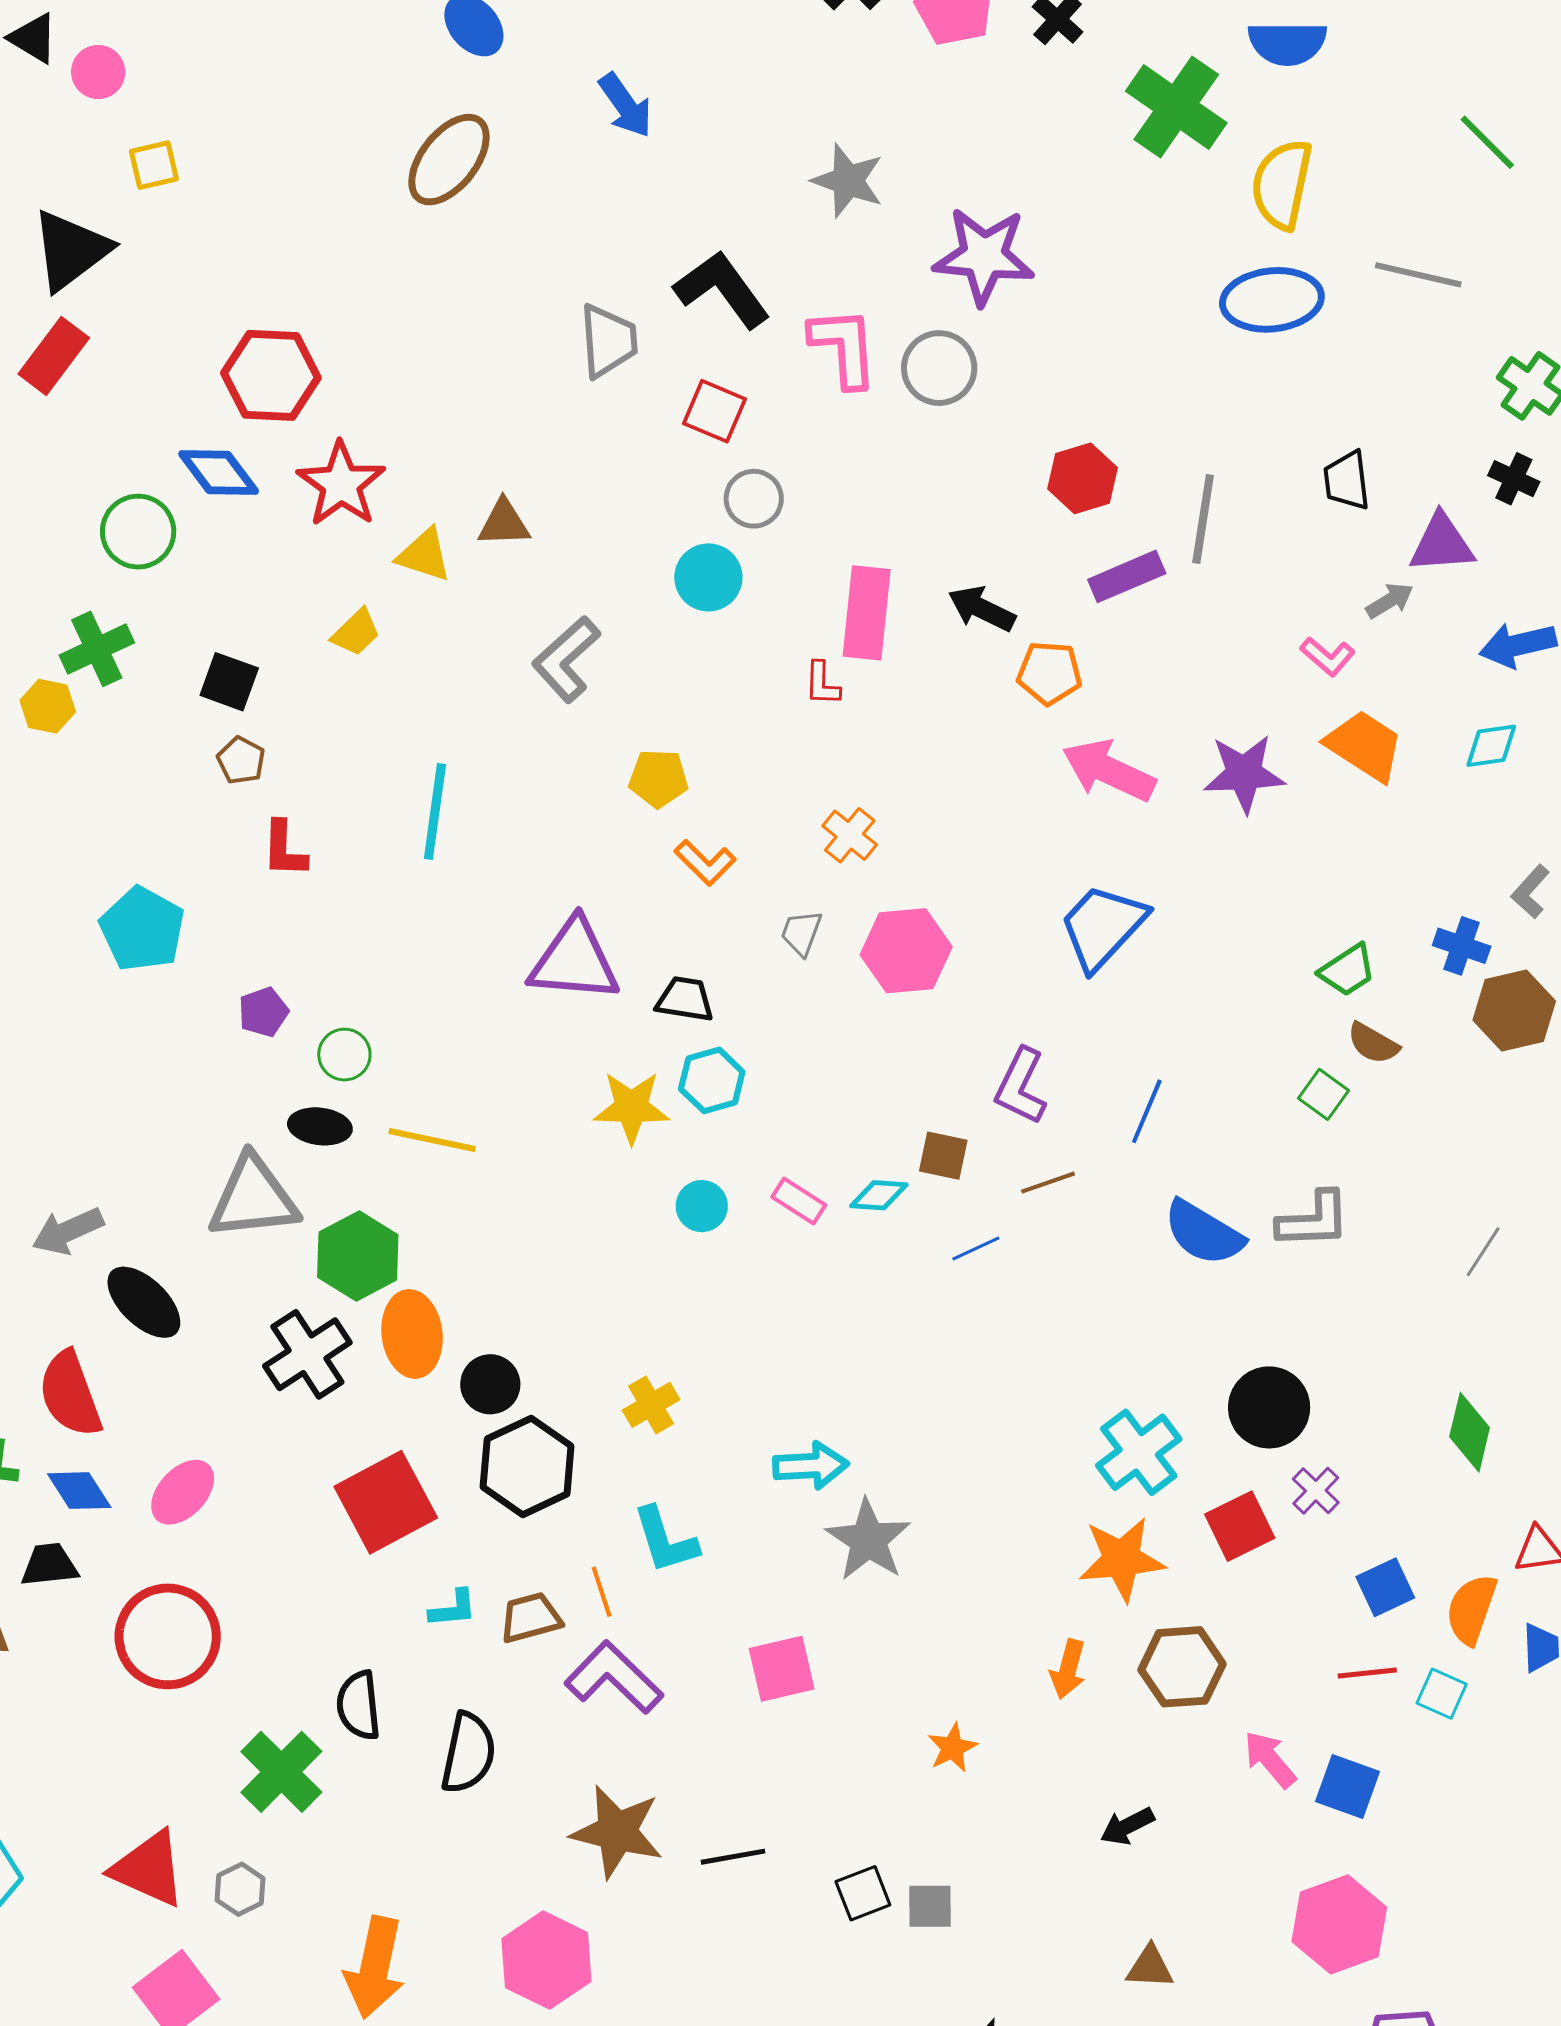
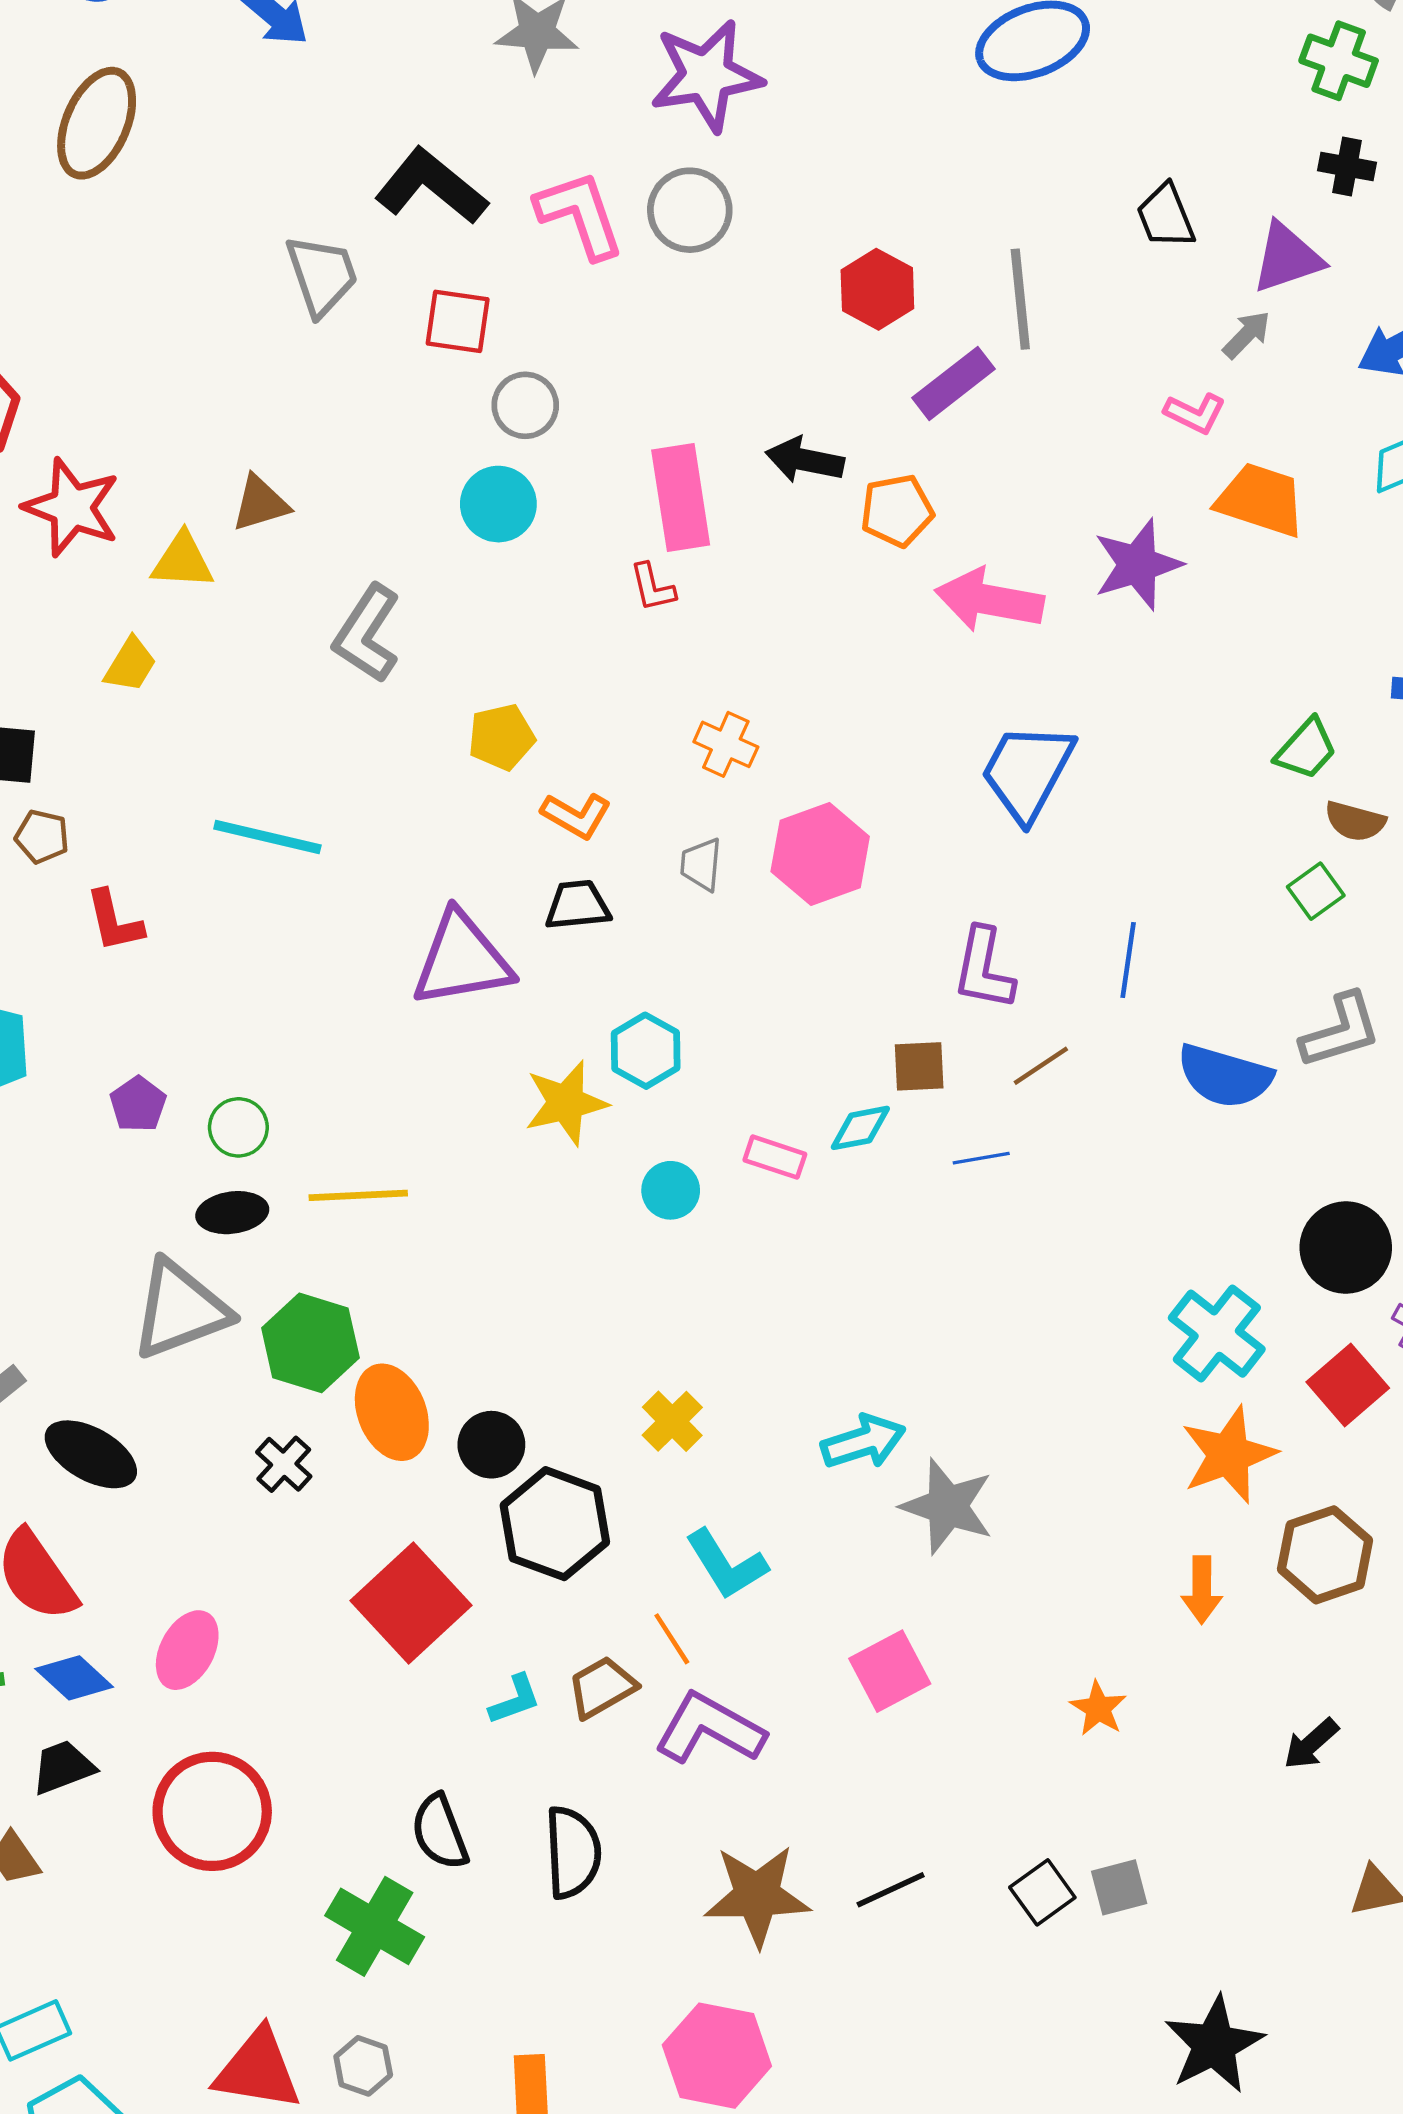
cyan line: (435, 812) -> (267, 837), turned -70
black trapezoid: (685, 999) -> (578, 905), moved
green square: (1324, 1094) -> (1316, 891), turned 33
blue line: (976, 1248) -> (981, 1158), turned 30
black cross: (307, 1354) -> (284, 1464), size x0.6

